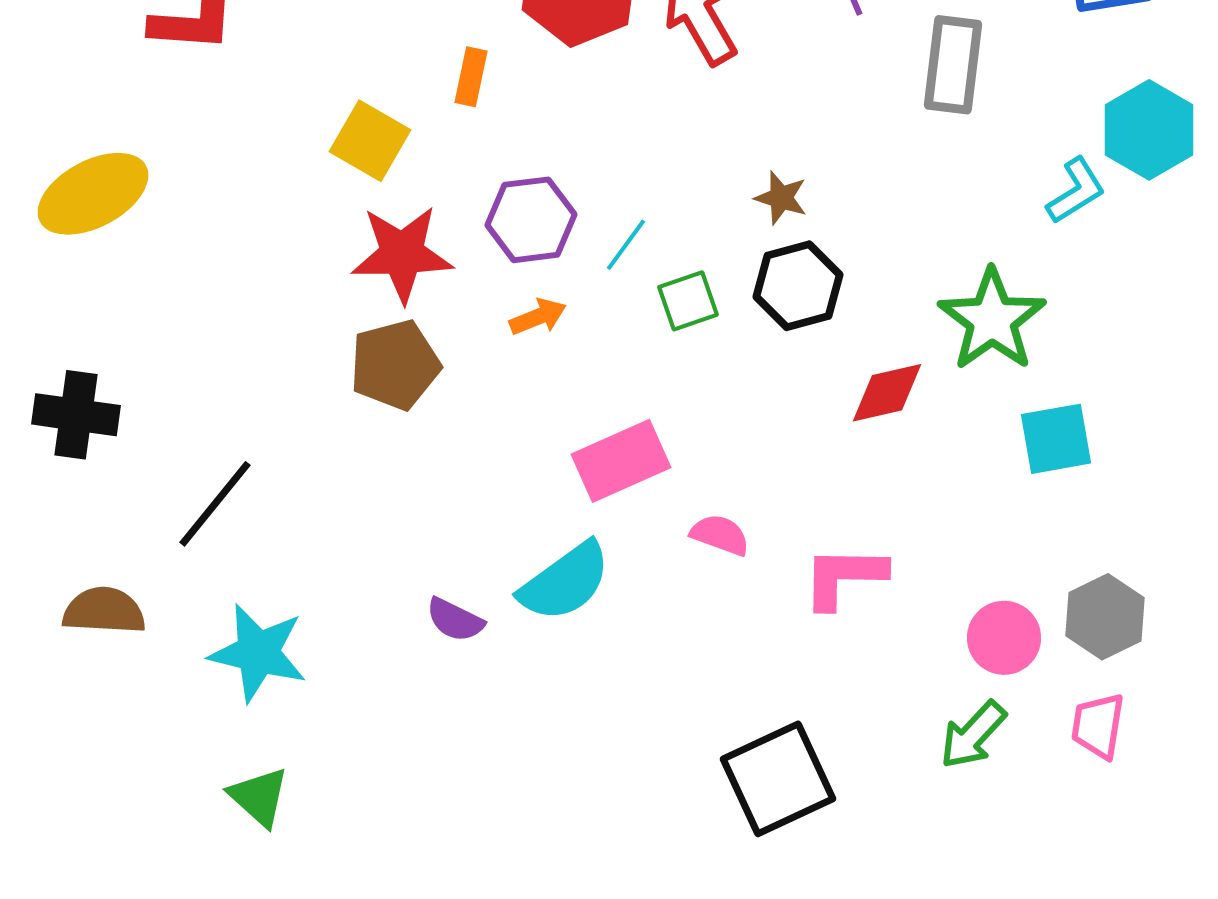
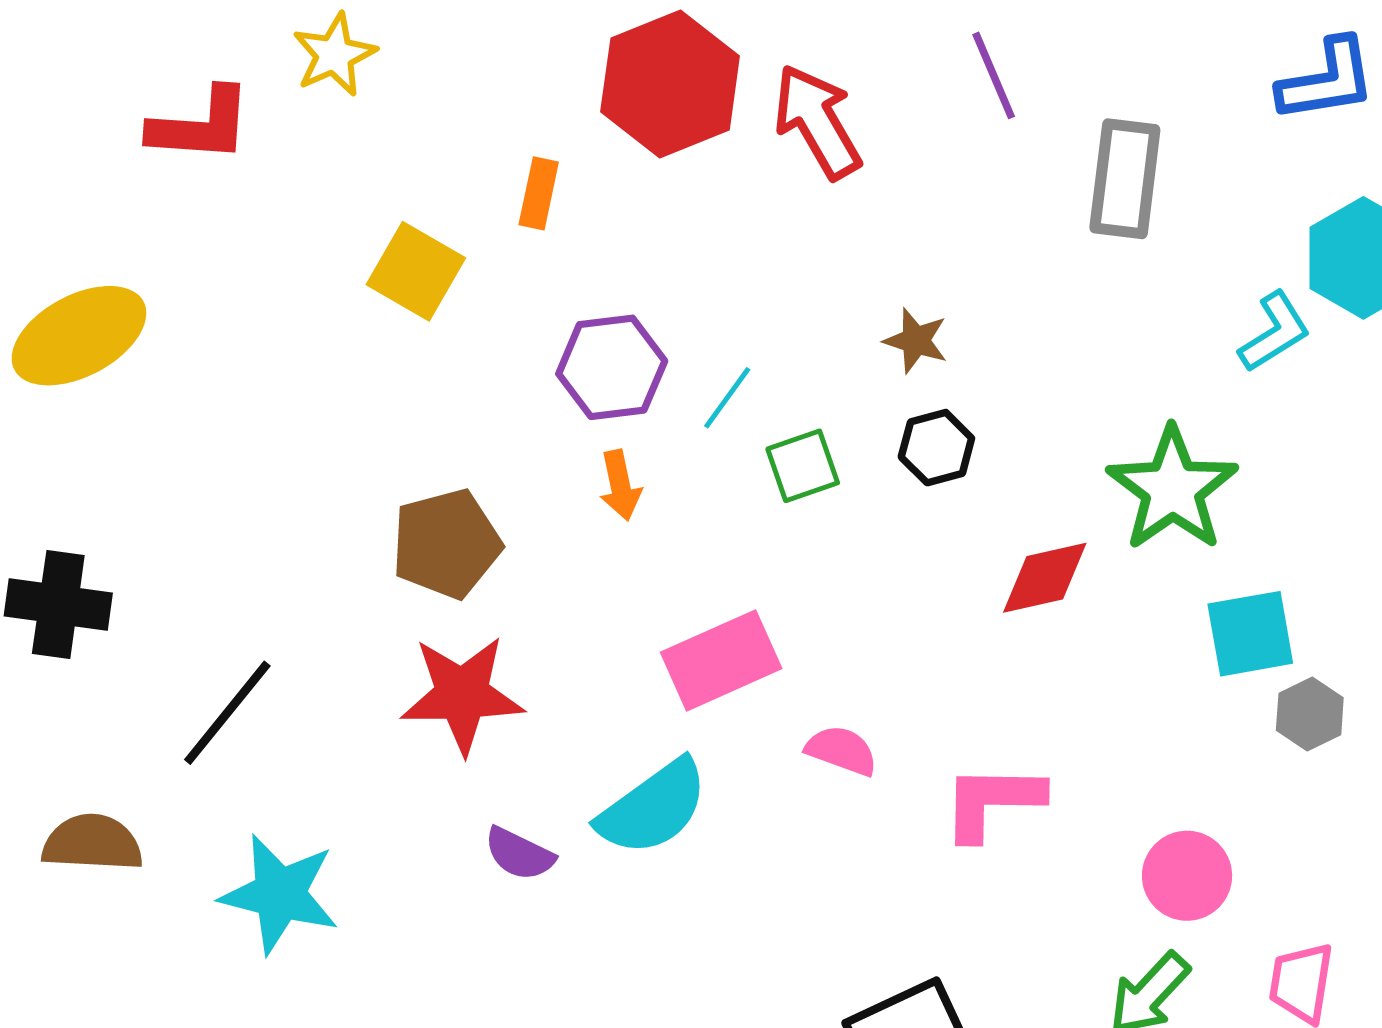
red star: (402, 254) -> (462, 695), moved
black hexagon: (798, 286) -> (936, 448), size x0.7
orange arrow: (538, 317) -> (620, 485), turned 100
gray hexagon: (1105, 617) -> (1310, 714), moved, size x0.7

